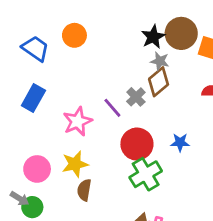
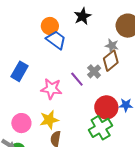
black star: (153, 37) -> (82, 16), moved
blue trapezoid: (35, 48) -> (56, 40), moved
pink star: (78, 121) -> (51, 89), turned 30
red circle: (137, 144) -> (106, 107), moved

